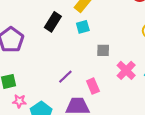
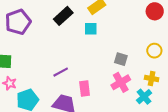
gray square: (103, 50) -> (121, 59), moved

